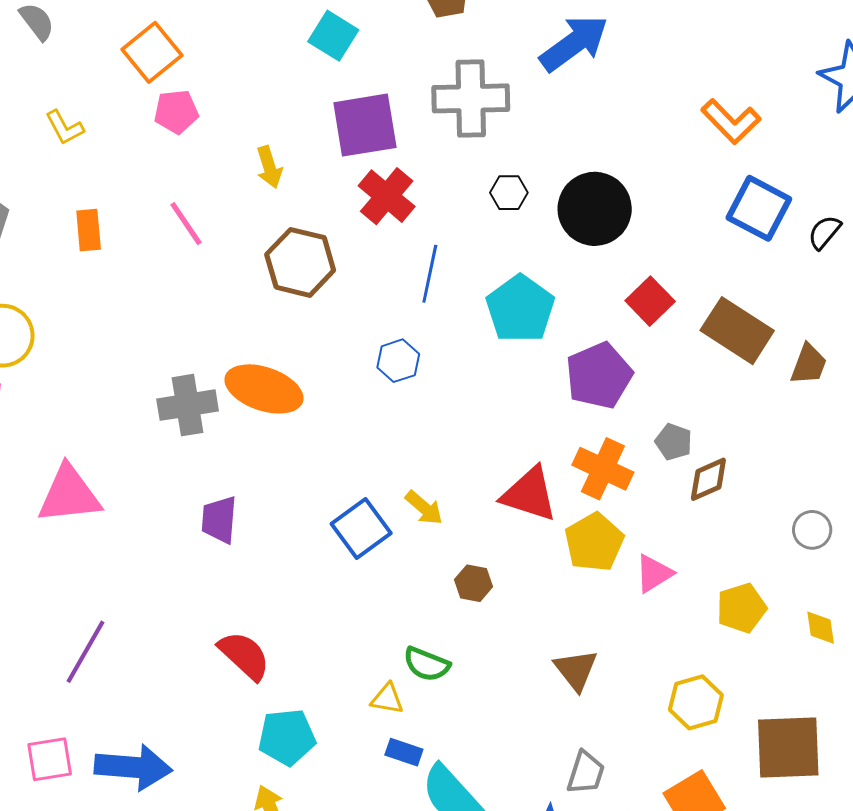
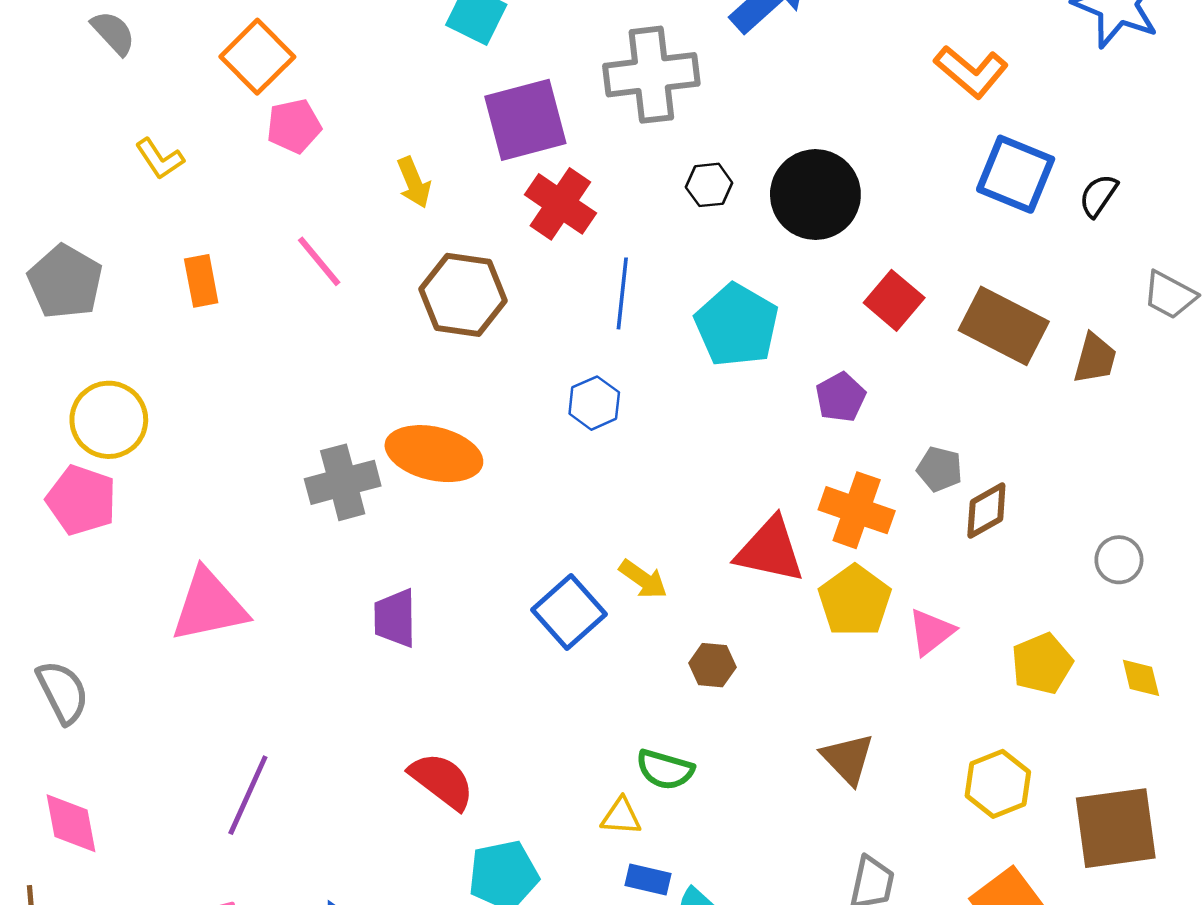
purple pentagon: (599, 376) -> (841, 397), size x0.6

